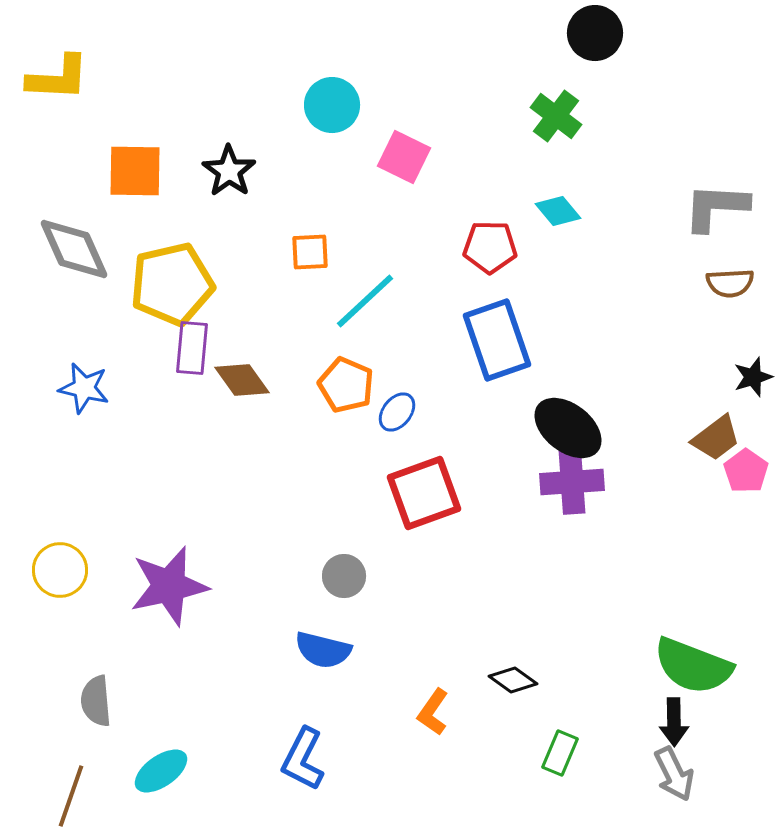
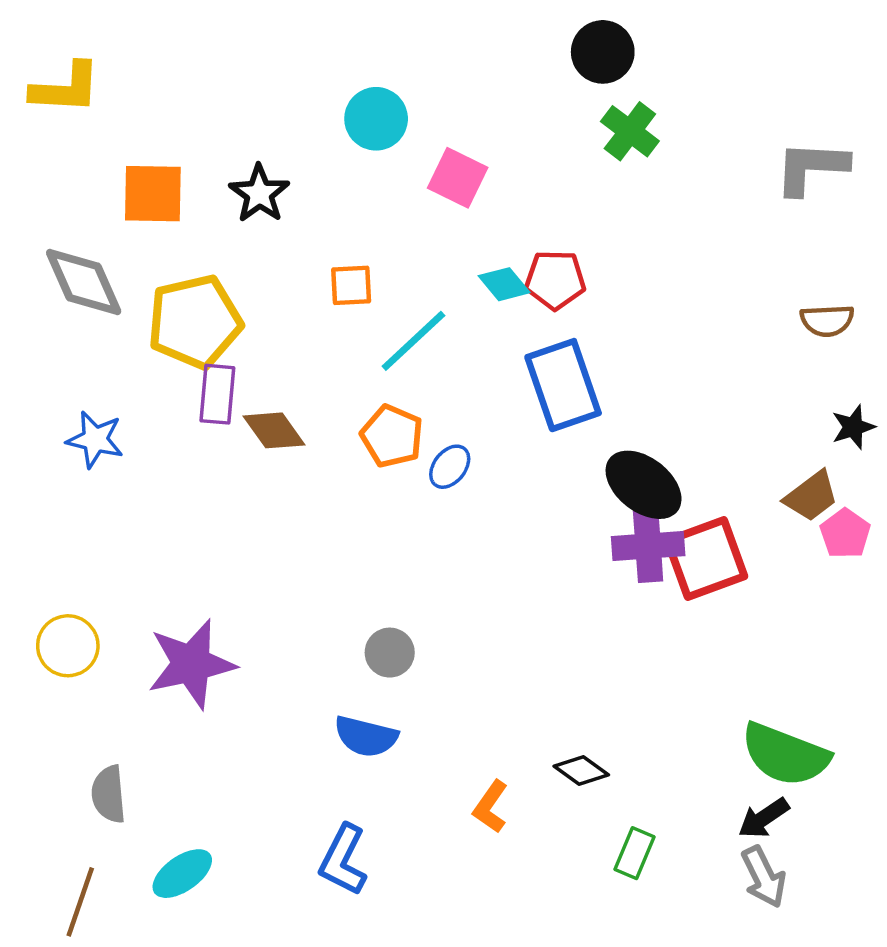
black circle: (595, 33) -> (603, 52), moved
gray L-shape: (716, 207) -> (811, 168), moved
cyan diamond: (558, 211) -> (504, 284), moved
red square: (424, 493) -> (706, 558), moved
black arrow: (674, 722) -> (764, 818), turned 57

